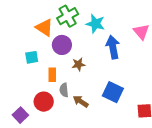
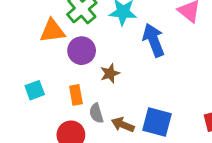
orange triangle: (44, 28) -> (52, 31), turned -30
cyan square: (32, 57) -> (35, 90), moved
blue square: (113, 92) -> (157, 122), moved

